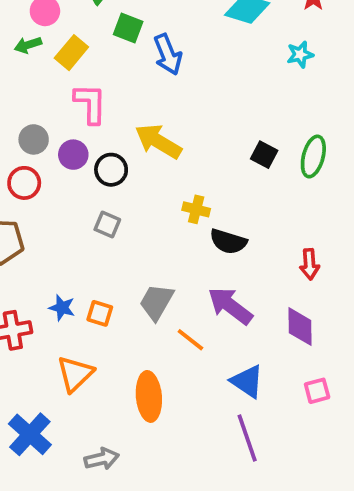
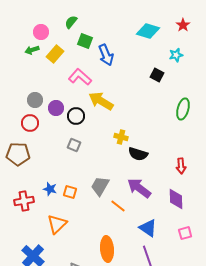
pink L-shape: (90, 104) -> (80, 77), moved, turned -50
black square: (264, 155) -> (157, 75), moved
orange ellipse: (149, 396) -> (107, 249), moved

